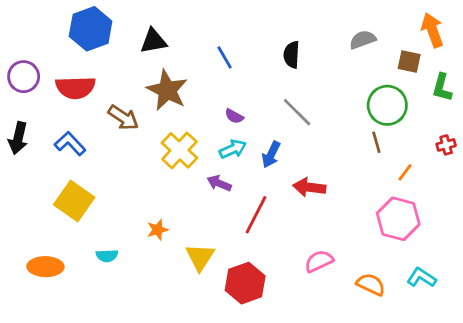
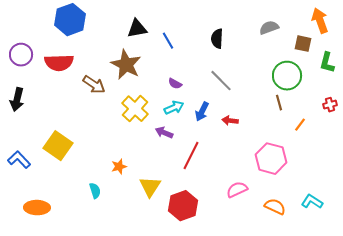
black triangle: (153, 41) -> (137, 29), moved
blue L-shape: (70, 144) -> (19, 160), moved
red arrow: (309, 187) -> (230, 121), moved, size x0.7
pink hexagon: (398, 219) -> (271, 159), moved
cyan semicircle: (107, 256) -> (95, 191), moved, turned -105
orange ellipse: (45, 267) -> (37, 208), moved

